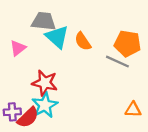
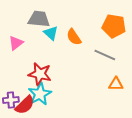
cyan triangle: (57, 37) -> (51, 33), size x0.7
orange pentagon: (128, 44) -> (114, 26), moved
orange triangle: (133, 110) -> (116, 84), moved

